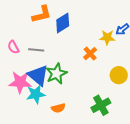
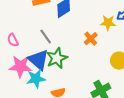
pink semicircle: (13, 47) -> (13, 40), moved
gray line: (36, 50) -> (46, 36), moved, turned 49

